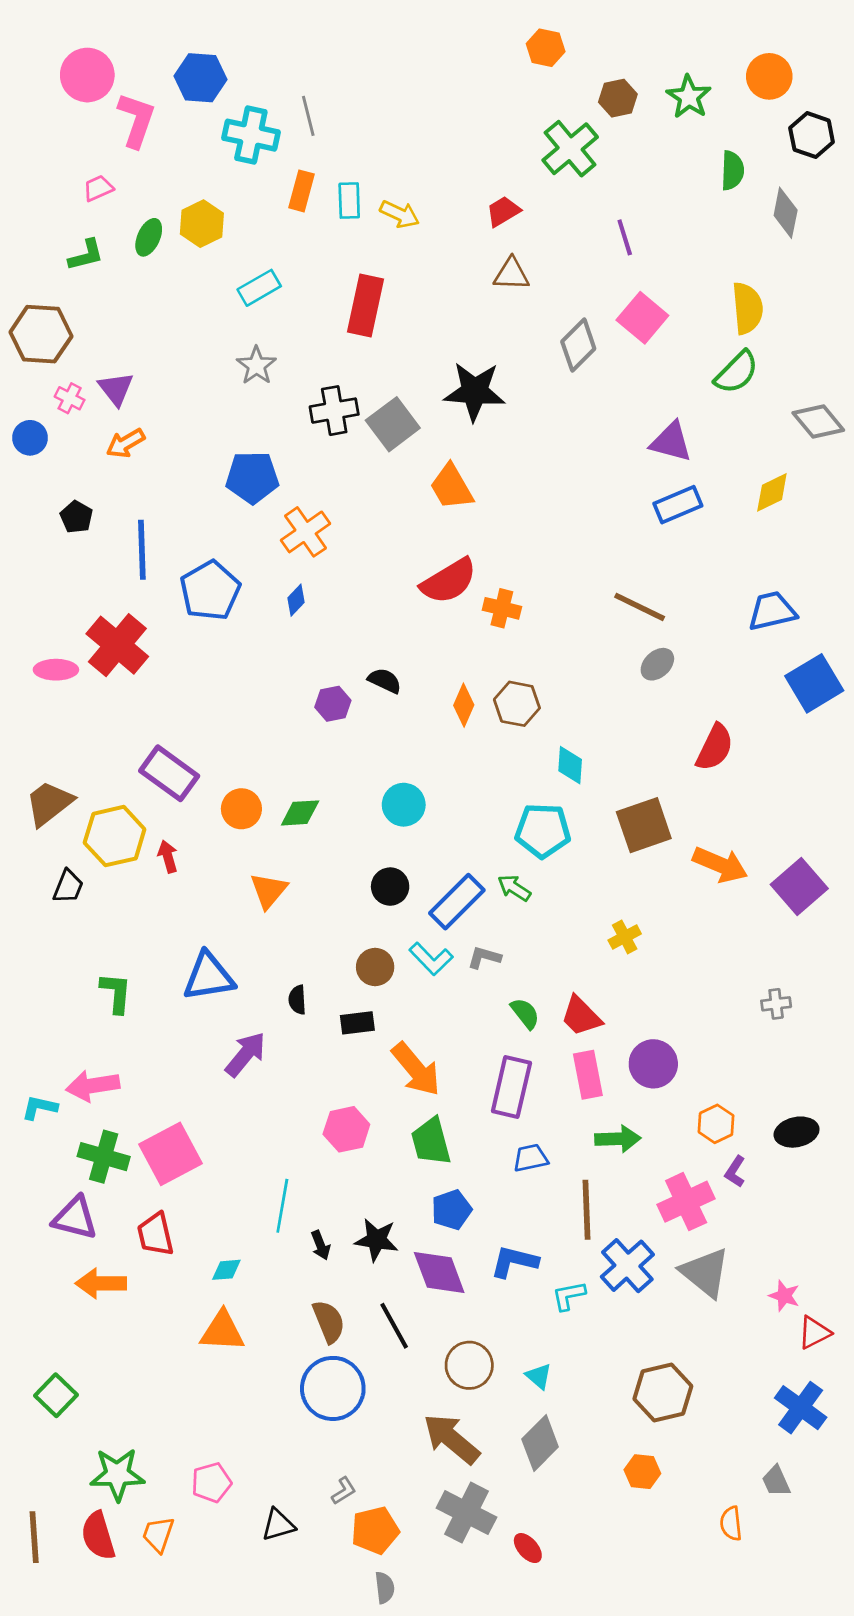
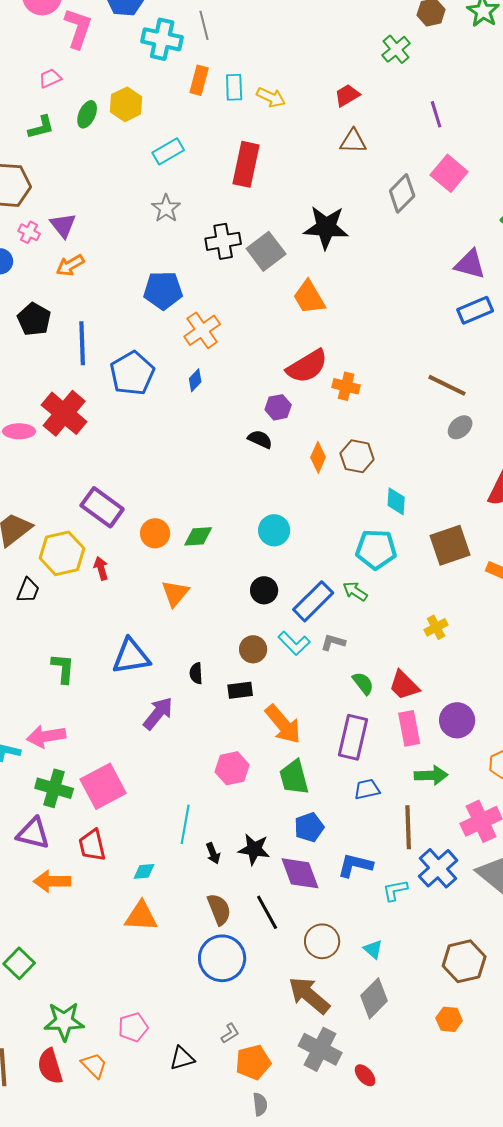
green cross: (570, 149) -> (396, 49), size x0.7
black pentagon: (76, 517) -> (34, 319), size x1.4
purple hexagon: (333, 704) -> (278, 407), moved
orange trapezoid: (158, 1534) -> (94, 1065), turned 116

